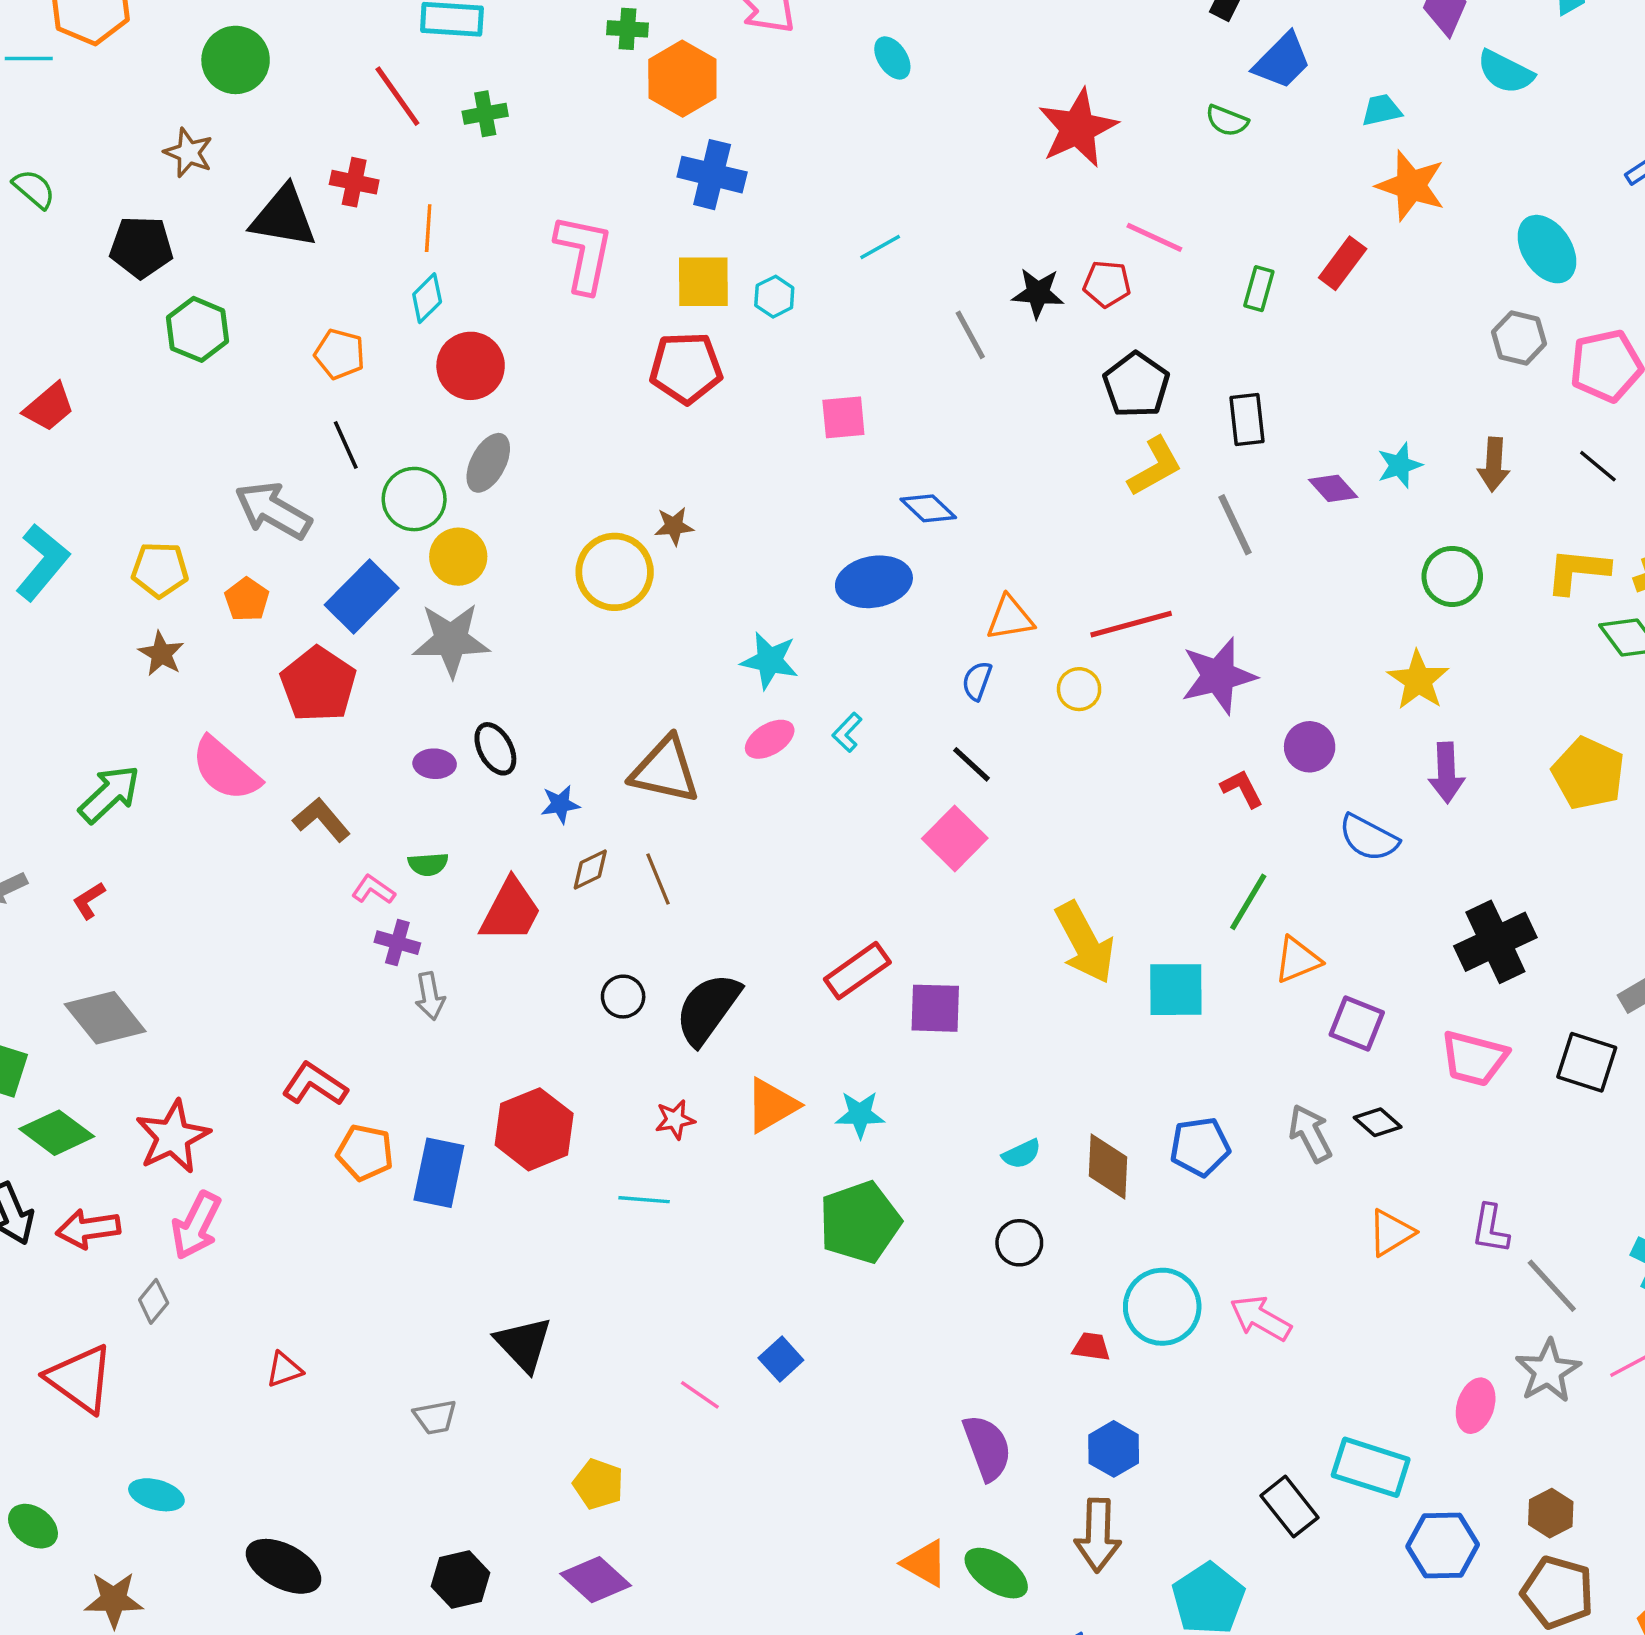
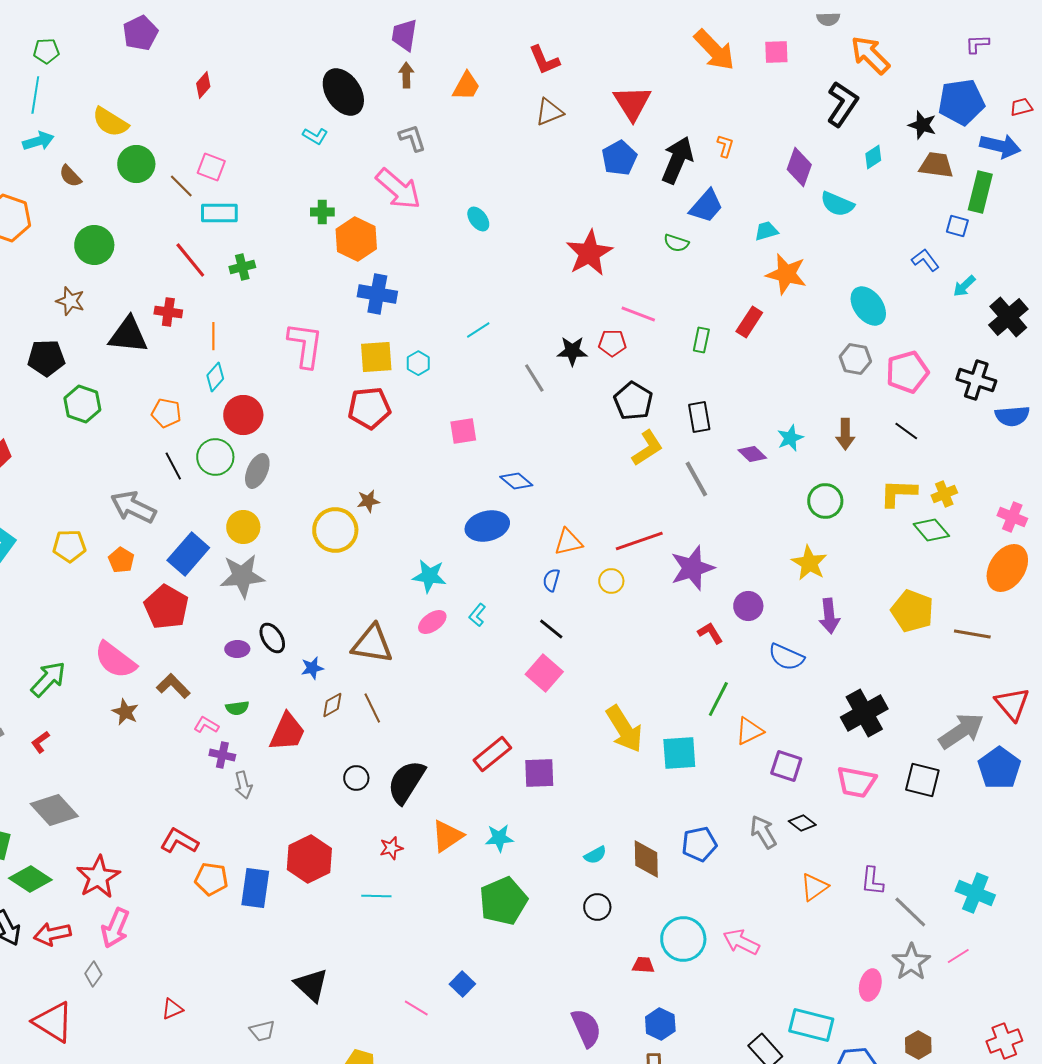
green circle: (414, 499) -> (215, 457), moved
brown star: (161, 654) -> (125, 712), moved

